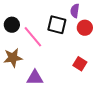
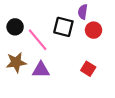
purple triangle: (35, 78) -> (41, 70), moved

